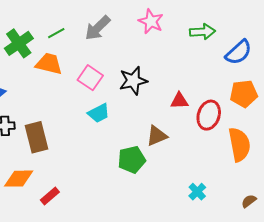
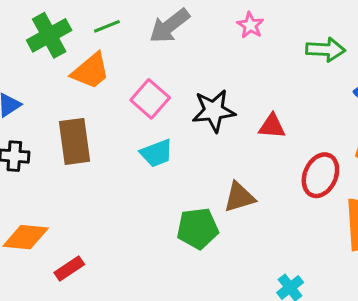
pink star: (151, 21) -> (250, 25), size x0.7
orange trapezoid: (49, 64) -> (91, 71), turned 120
red triangle: (179, 101) -> (272, 126), moved
brown rectangle: (37, 137) -> (75, 141), moved

